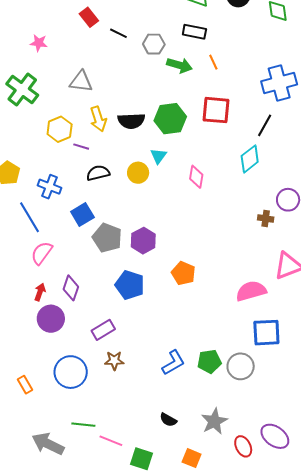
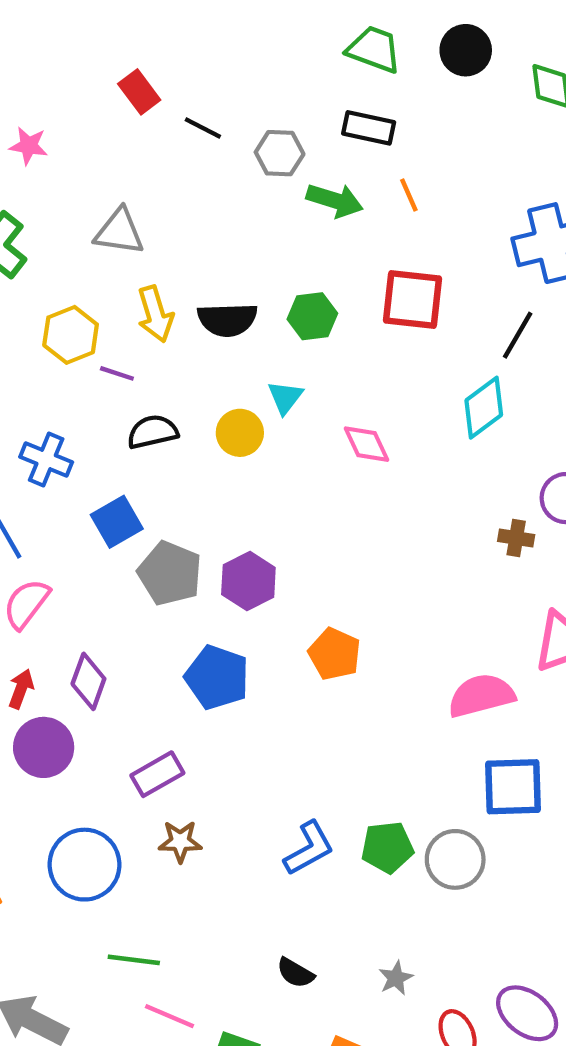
green hexagon: (170, 119) -> (312, 316), size x0.7
pink diamond: (196, 177) -> (366, 444), turned -35
gray star: (214, 421) -> (396, 978), size x0.6
green line: (83, 425) -> (134, 960), moved

